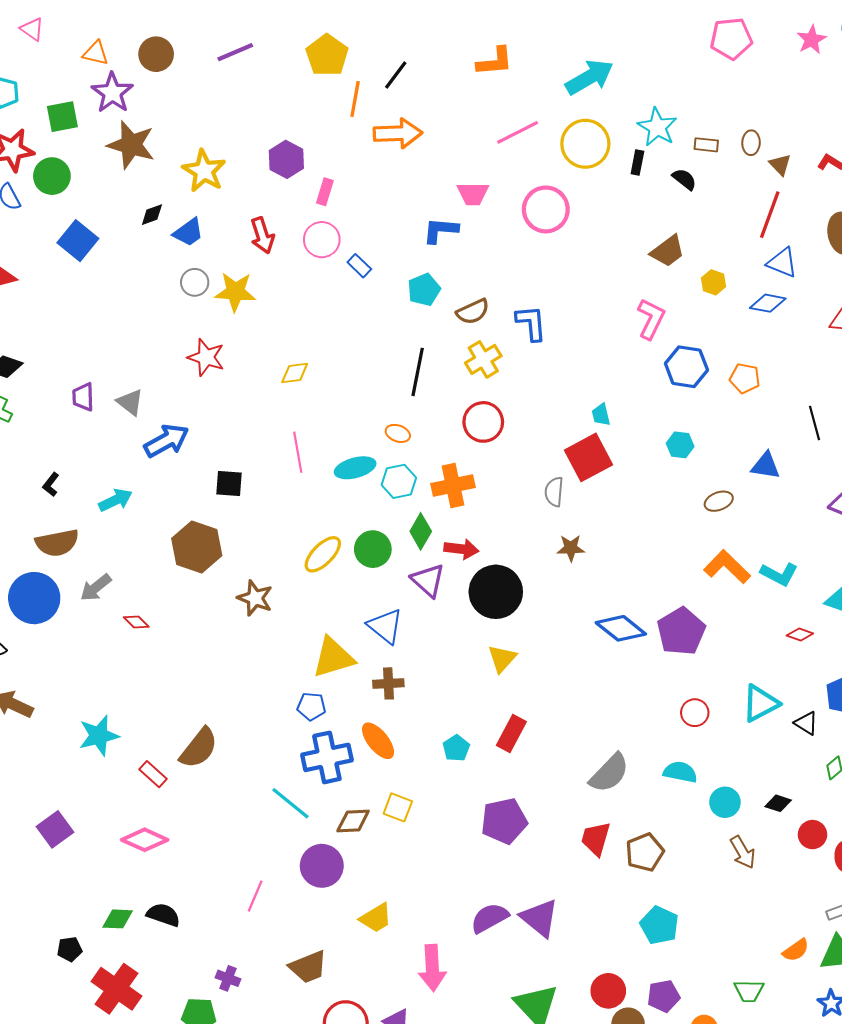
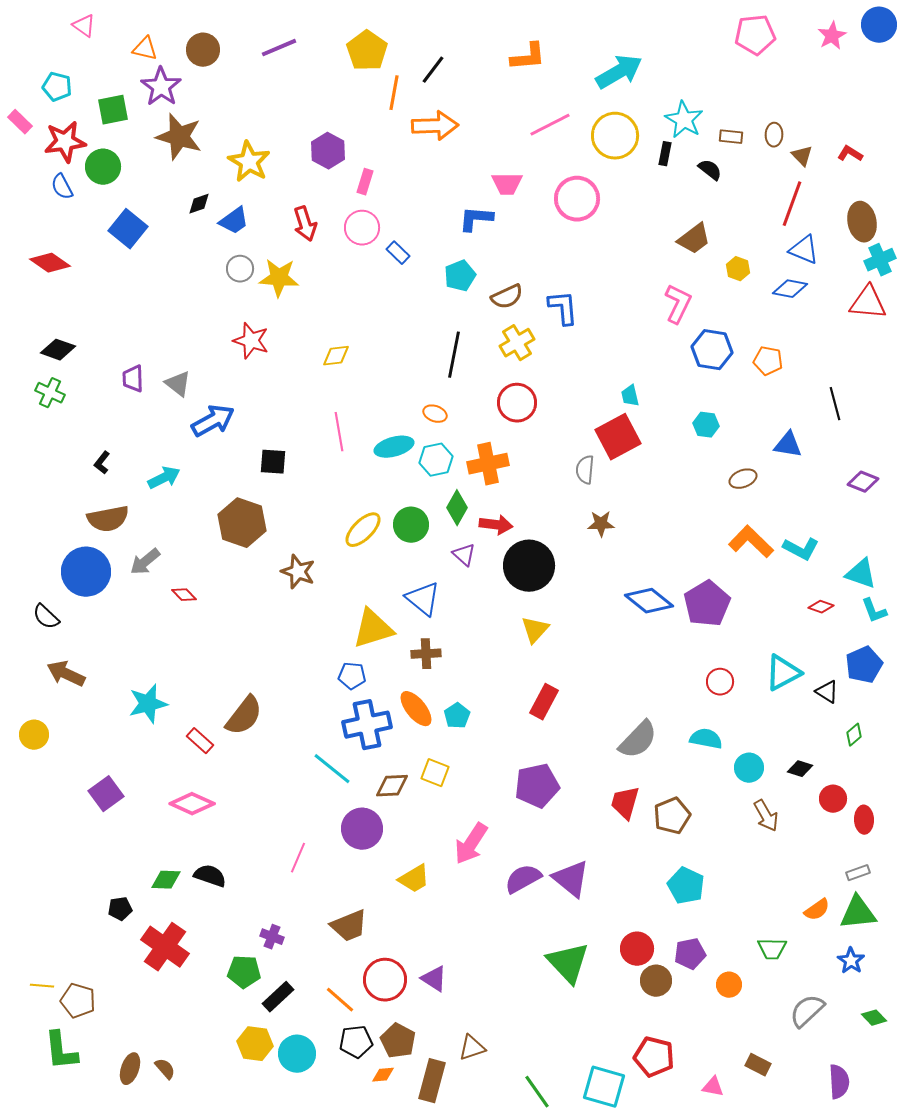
purple triangle: (428, 580) -> (464, 555), size x0.7
cyan pentagon: (456, 748) -> (457, 716), moved
pink arrow: (432, 968) -> (471, 844), moved, turned 36

